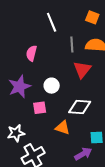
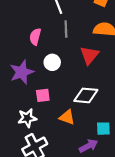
gray line: (72, 44) -> (66, 29), moved
white circle: (52, 86) -> (52, 62), moved
white star: (16, 133) -> (27, 118), moved

